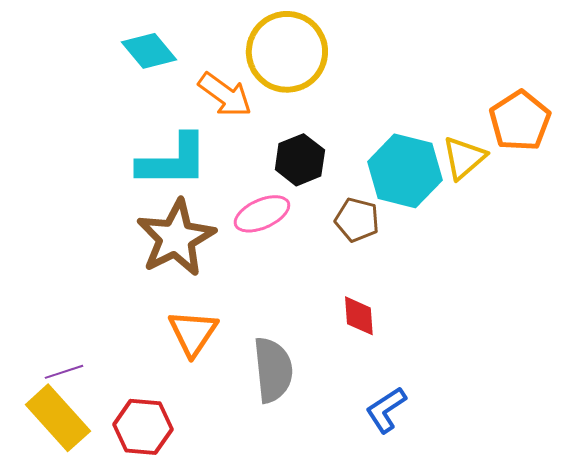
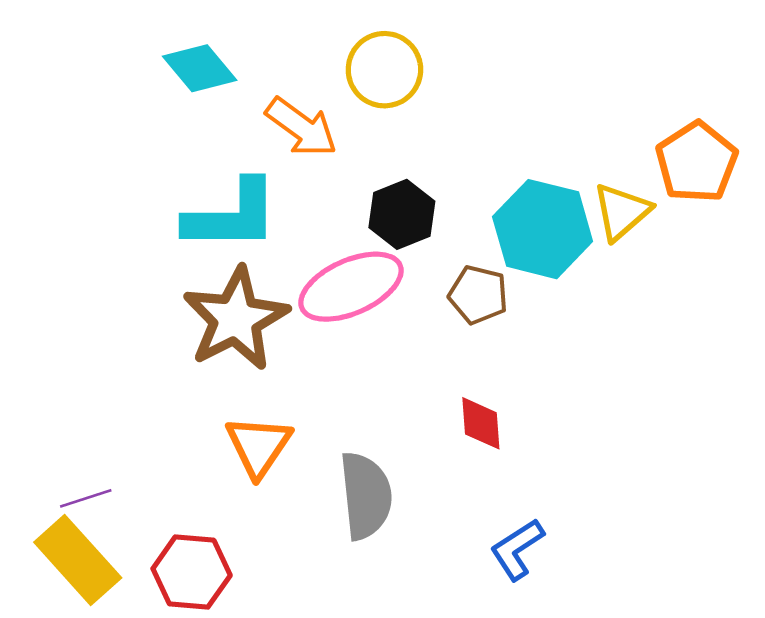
yellow circle: (287, 52) -> (384, 70), size x0.7
pink ellipse: (262, 214) -> (351, 287), size x1.4

